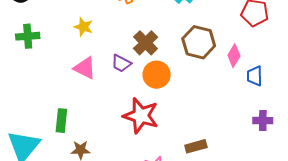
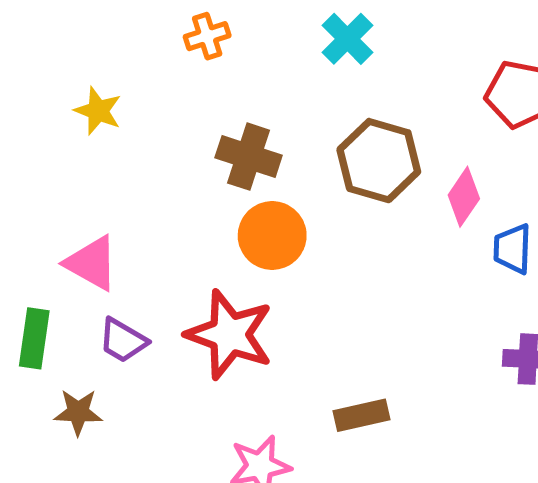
brown cross: (146, 43) -> (249, 157), turned -30
purple trapezoid: (121, 63) -> (123, 340), moved
pink triangle: (85, 68) -> (92, 263), moved

